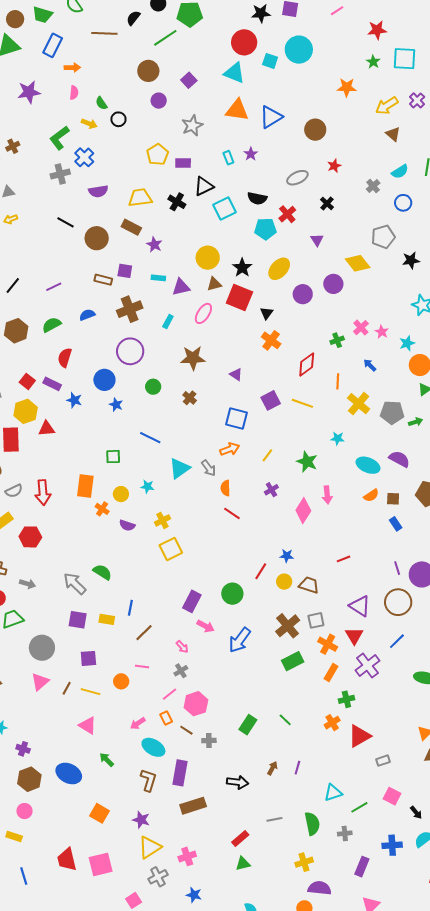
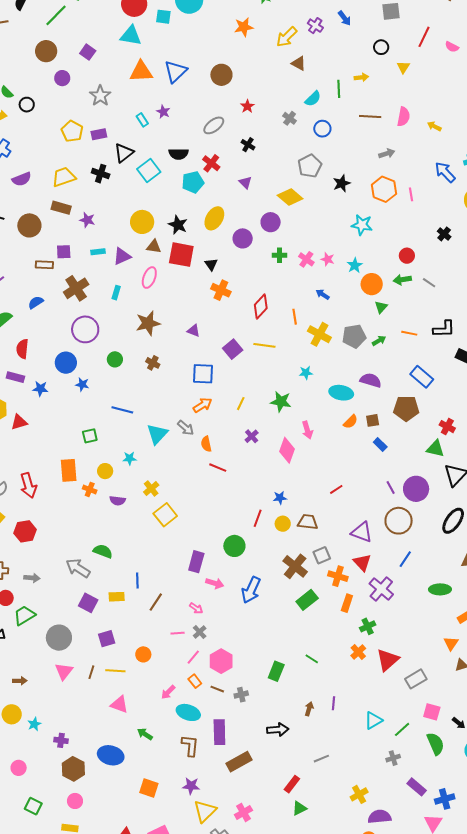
brown triangle: (214, 284) -> (154, 247), turned 35
green cross: (337, 340) -> (279, 255), moved, turned 32
purple square: (78, 620) -> (88, 603), turned 30
pink line: (142, 667) -> (178, 633), moved
gray rectangle: (383, 761) -> (416, 679), size x1.5
green semicircle: (312, 824) -> (435, 744), moved
blue cross: (392, 845) -> (445, 799), moved
purple rectangle: (362, 867) -> (417, 787), turned -60

